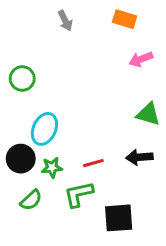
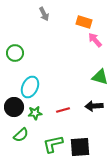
orange rectangle: (125, 19) -> (84, 22), moved
pink arrow: (141, 59) -> (95, 40), turned 70
green L-shape: (79, 194) -> (53, 144), moved

